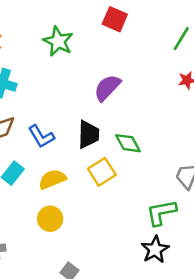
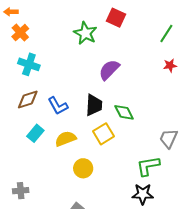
green star: (58, 41) -> (85, 33), moved
yellow circle: (50, 219) -> (83, 168), moved
black star: (155, 250) -> (143, 194), turned 30

